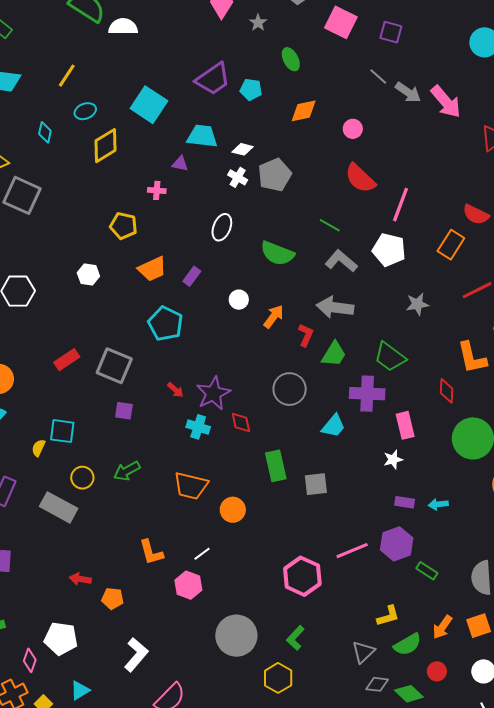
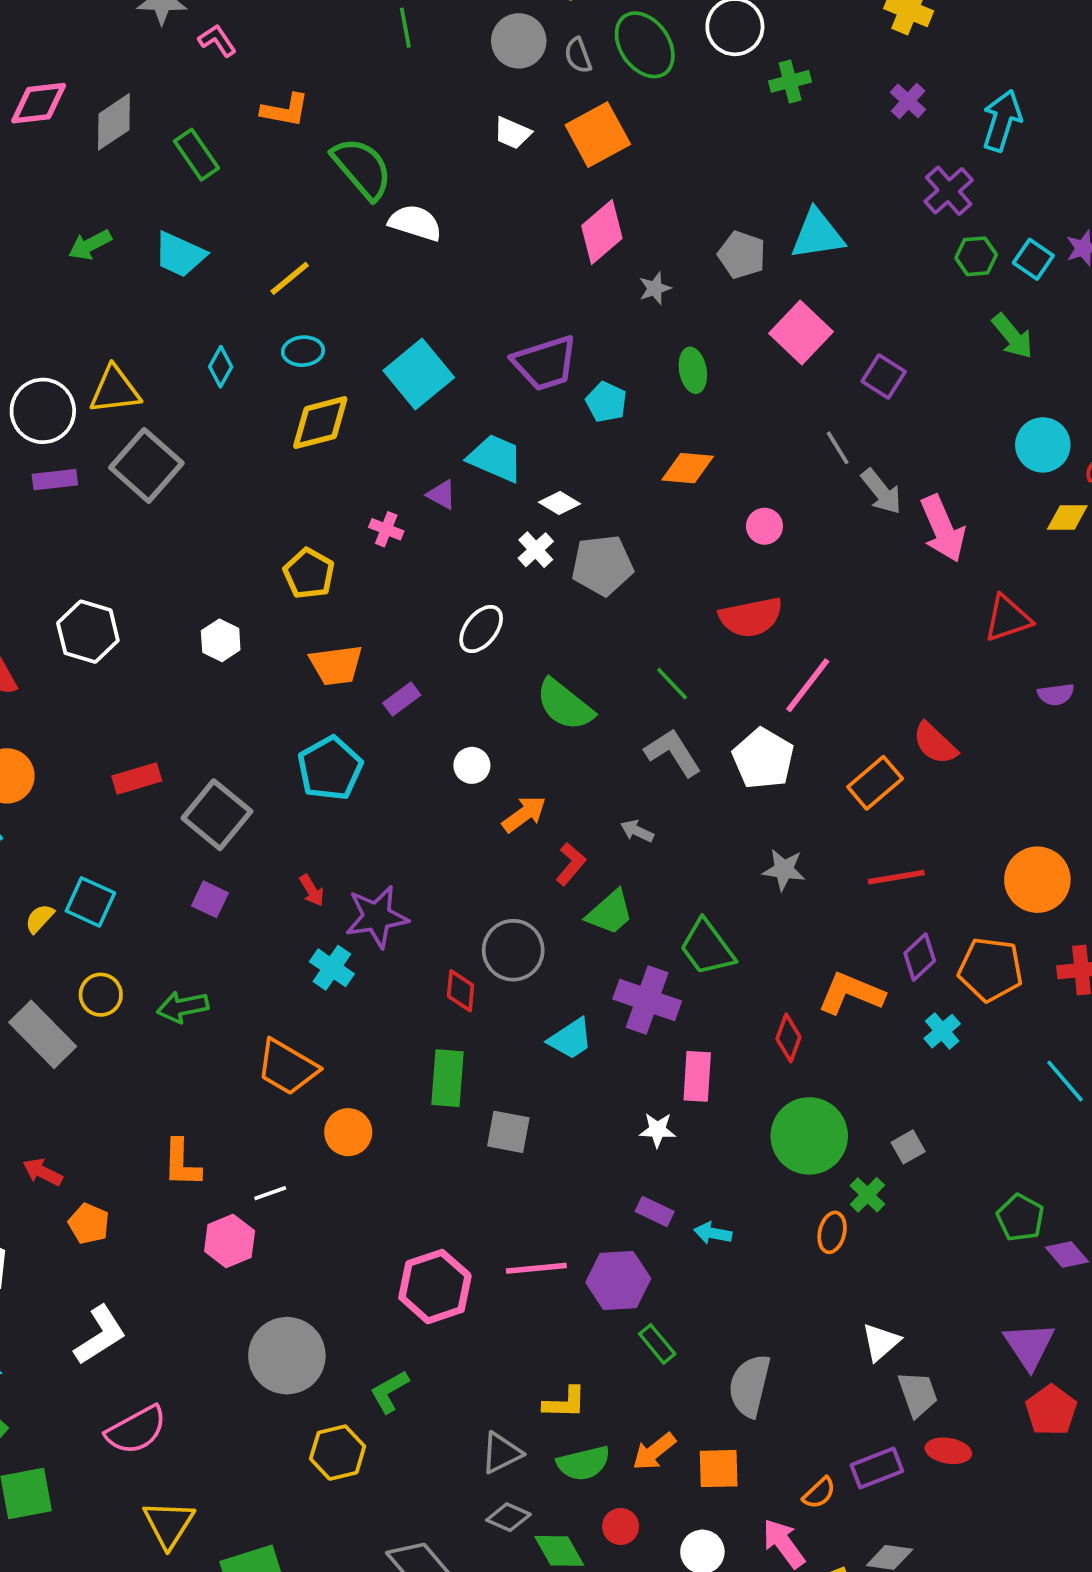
red semicircle: (360, 178) -> (751, 617), turned -72
gray arrow: (335, 307) -> (637, 831), size x0.5
orange L-shape: (472, 358) -> (851, 993), turned 108
red diamond: (241, 423) -> (461, 991), moved

